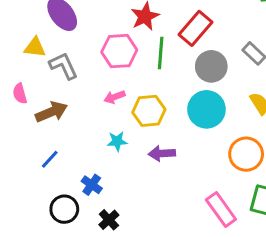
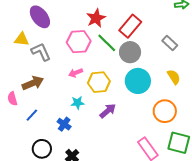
green line: (161, 53) -> (107, 43), turned -50
gray circle: (211, 66) -> (130, 52), moved
pink semicircle: (20, 94) -> (12, 99), moved
purple arrow: (162, 153) -> (108, 111), turned 144
blue cross: (92, 185) -> (64, 124), moved

